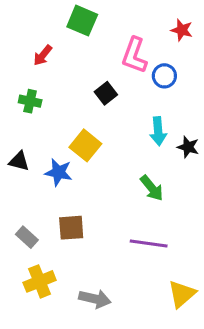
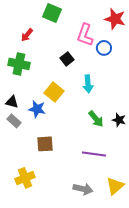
red star: (182, 30) -> (115, 19), size x1.5
green cross: (30, 101) -> (19, 64), size x1.5
cyan arrow: (158, 131) -> (88, 84), moved
black star: (188, 147) -> (119, 120), moved
gray rectangle: (27, 237) -> (14, 121), moved
gray arrow: (95, 299) -> (83, 189), moved

